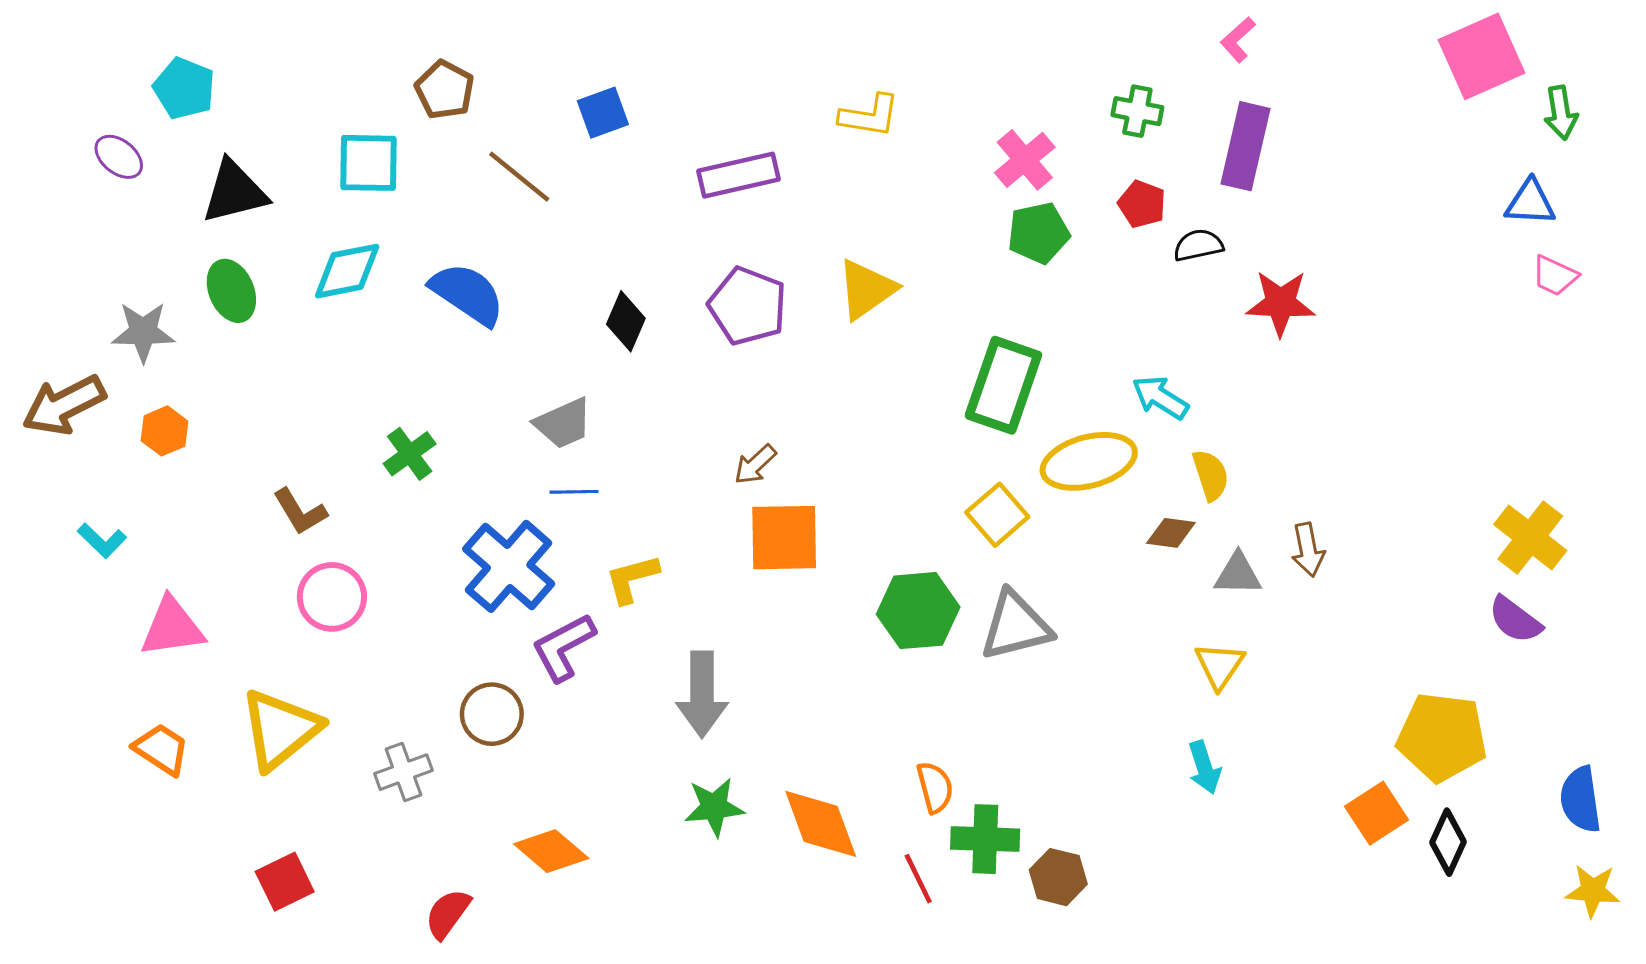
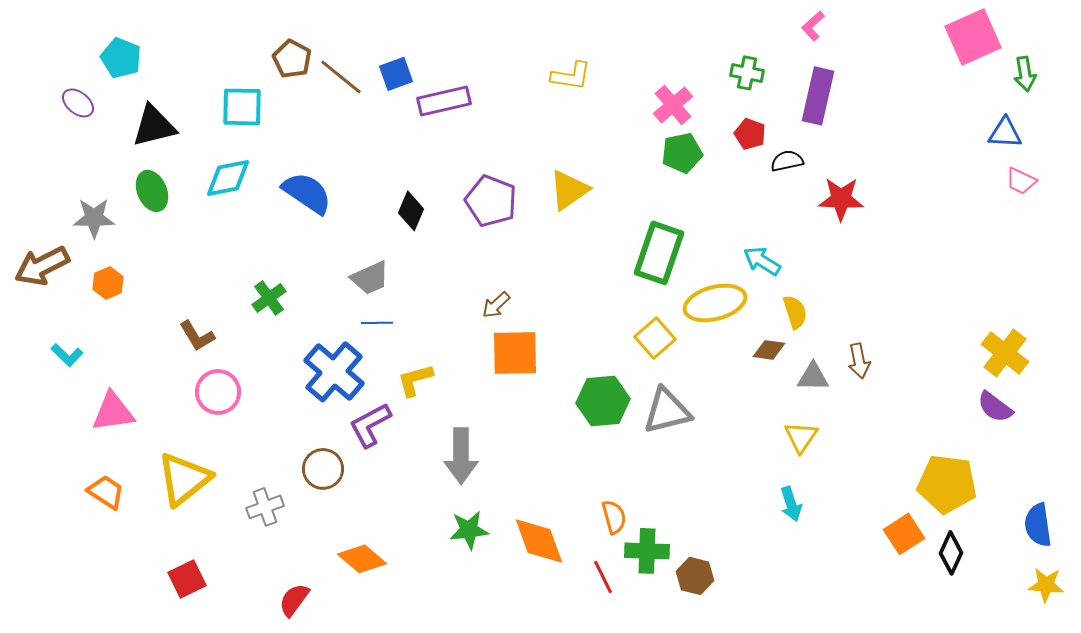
purple rectangle: (738, 175) -> (444, 101), moved
brown line: (519, 177) -> (341, 77), moved

